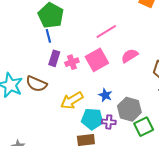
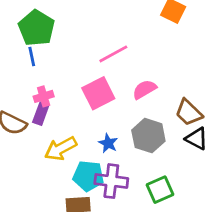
purple rectangle: (54, 58) -> (41, 114), moved
pink cross: (72, 62) -> (44, 96), moved
gray hexagon: (129, 109) -> (148, 136), moved
purple cross: (109, 122) -> (111, 181), size x1.6

